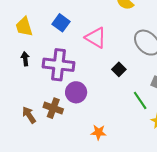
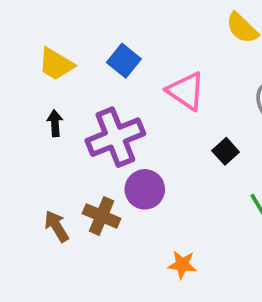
yellow trapezoid: (24, 27) -> (56, 64), turned -45
purple cross: (59, 65) -> (115, 137), turned -32

